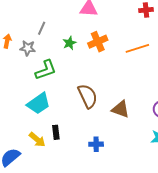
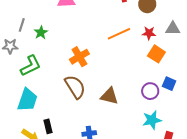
orange cross: (98, 42) -> (79, 57), moved
green star: (69, 43) -> (41, 33), moved
cyan trapezoid: (39, 103) -> (27, 100), turned -30

